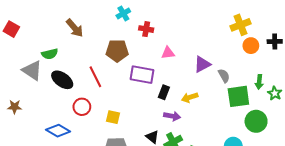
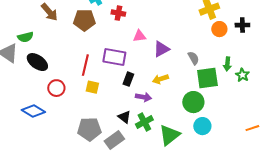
brown pentagon: (117, 51) -> (84, 20), moved
purple triangle: (202, 64) -> (161, 49), moved
red line: (95, 77) -> (85, 65), moved, turned 40
black rectangle: (164, 92) -> (128, 79), moved
yellow square: (113, 117) -> (92, 87), moved
green circle: (256, 121) -> (193, 102), moved

